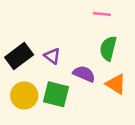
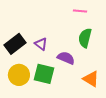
orange triangle: (116, 84) -> (91, 79), moved

